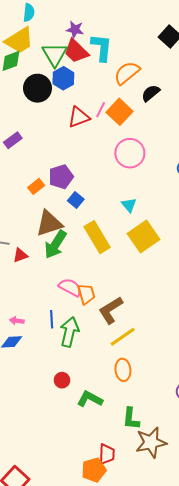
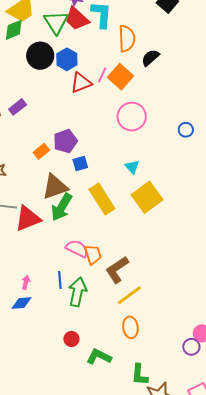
orange semicircle: (127, 73) -> (127, 39), turned 128
blue hexagon: (63, 78) -> (67, 59), moved
blue square: (76, 200) -> (80, 163), turned 35
red triangle: (20, 255) -> (28, 219), size x1.8
pink arrow: (17, 321) -> (26, 282), turned 96

